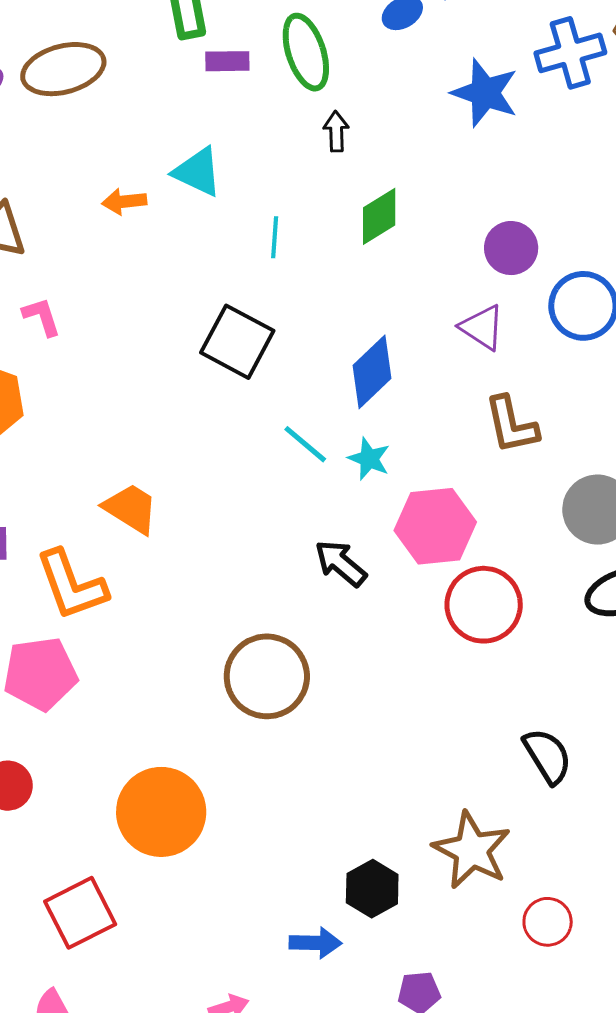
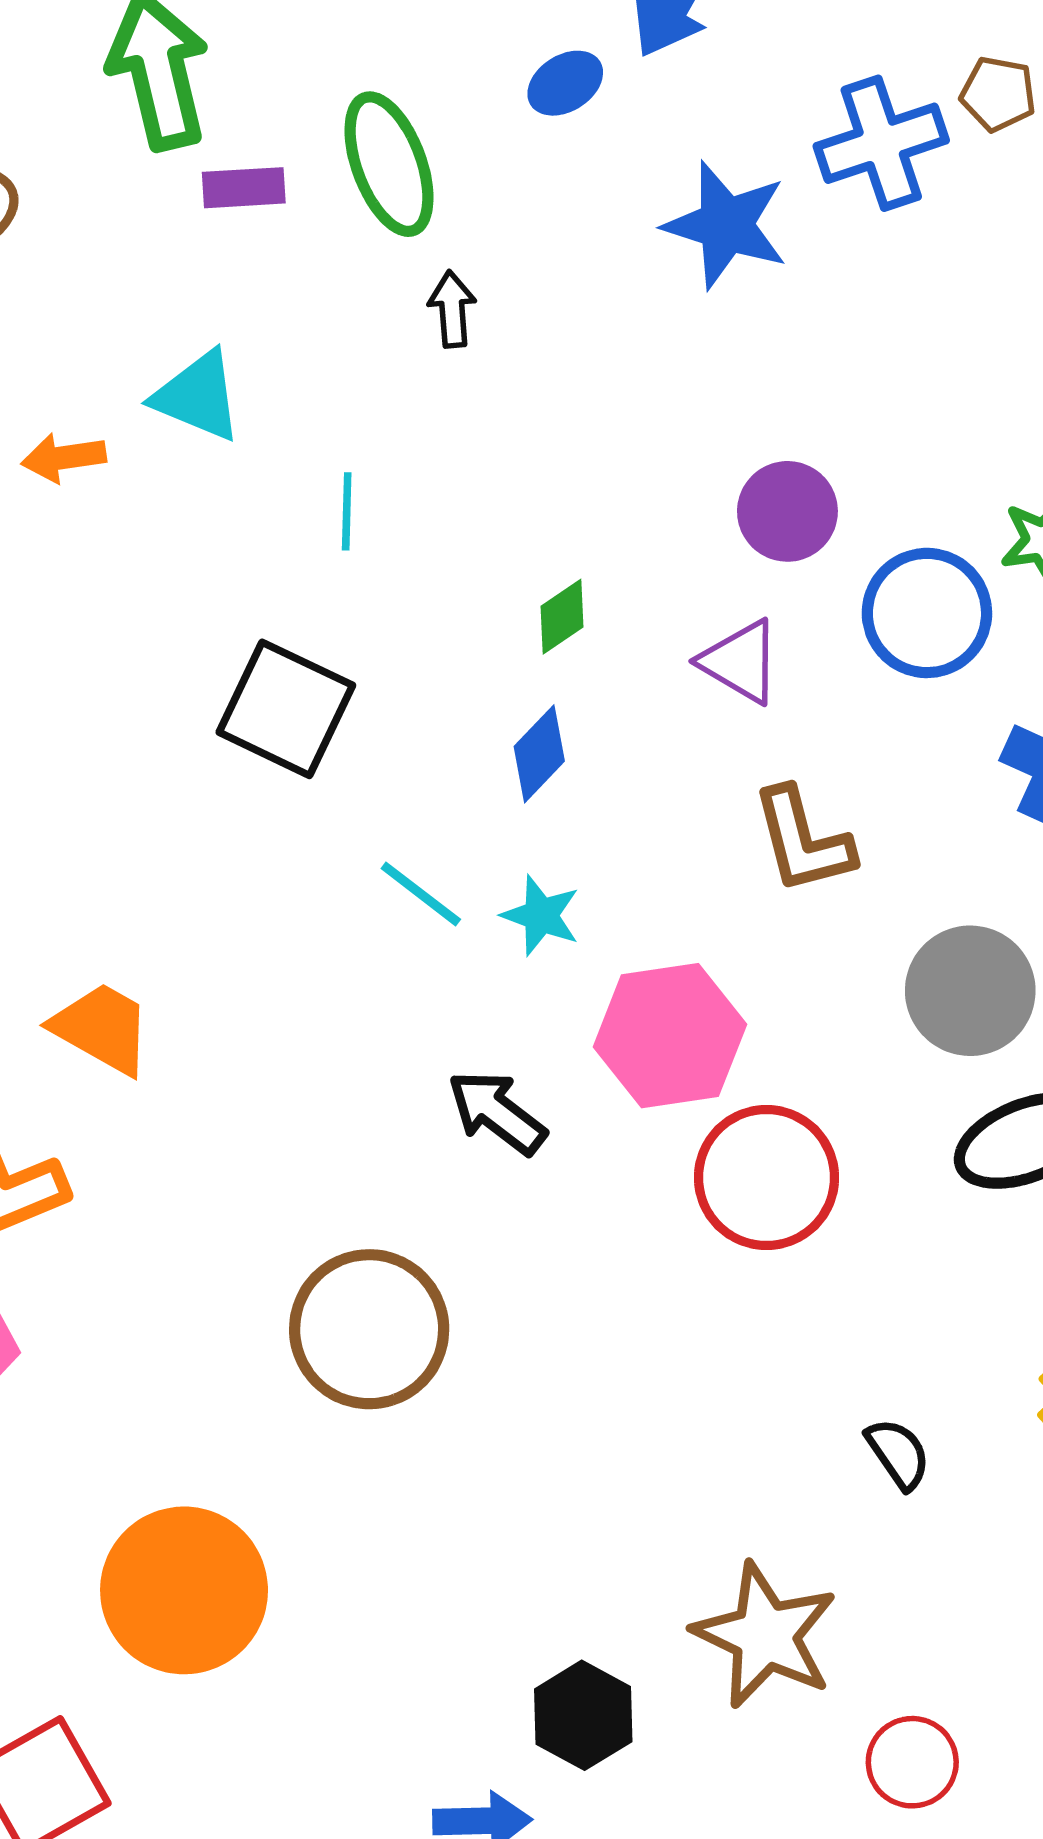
green diamond: (379, 216) -> (562, 617), moved, size x0.7
blue diamond: (372, 372) -> (539, 754), size x0.7
black semicircle: (547, 756) -> (898, 1454), size x0.7

